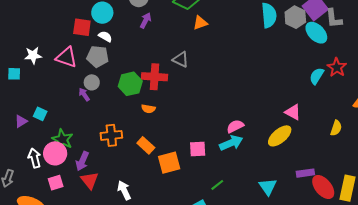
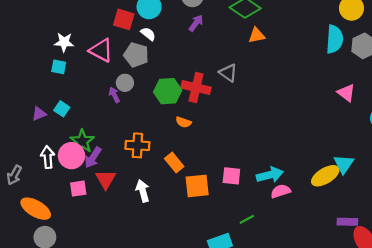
cyan square: (14, 74) -> (59, 67), moved
pink triangle: (293, 112) -> (346, 93), moved
pink semicircle: (235, 126) -> (281, 191), moved
purple arrow: (82, 161) -> (93, 157), moved
red triangle: (90, 180) -> (106, 179), moved
pink square: (56, 183) -> (78, 189), moved
cyan triangle: (268, 187) -> (344, 164), moved
white arrow: (124, 190) -> (143, 191), moved

